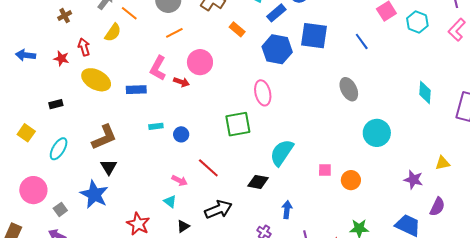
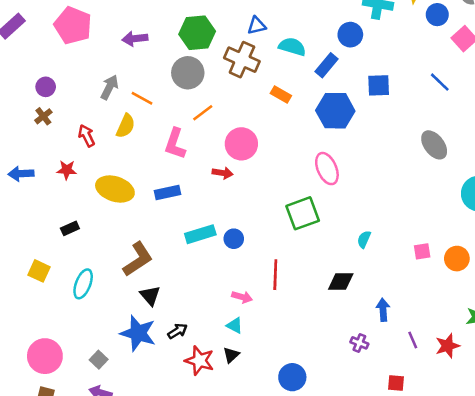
brown cross: (65, 16) -> (43, 116), moved
blue square: (314, 36) -> (379, 85), size x0.7
red arrow: (84, 47) -> (87, 136), moved
pink L-shape: (158, 68) -> (175, 144), moved
cyan rectangle: (156, 126) -> (200, 234), size x1.6
cyan semicircle: (282, 153) -> (364, 239), size x0.5
red line: (208, 168) -> (275, 275), turned 60
pink circle: (33, 190) -> (45, 356), moved
black arrow: (218, 209) -> (178, 331), moved, size x0.6
black triangle: (183, 226) -> (231, 355), moved

